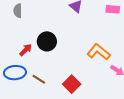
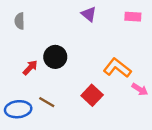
blue ellipse: (15, 73) -> (18, 109), moved
red square: (72, 84) -> (92, 95), moved

